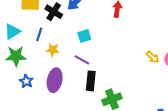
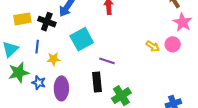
cyan square: (84, 36) -> (82, 39), size x1.6
purple line: (82, 60) -> (107, 61), moved
blue star: (26, 81) -> (39, 83), moved

